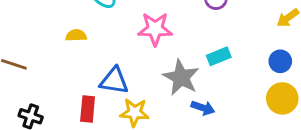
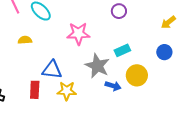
yellow circle: (282, 98) -> (137, 75), moved

